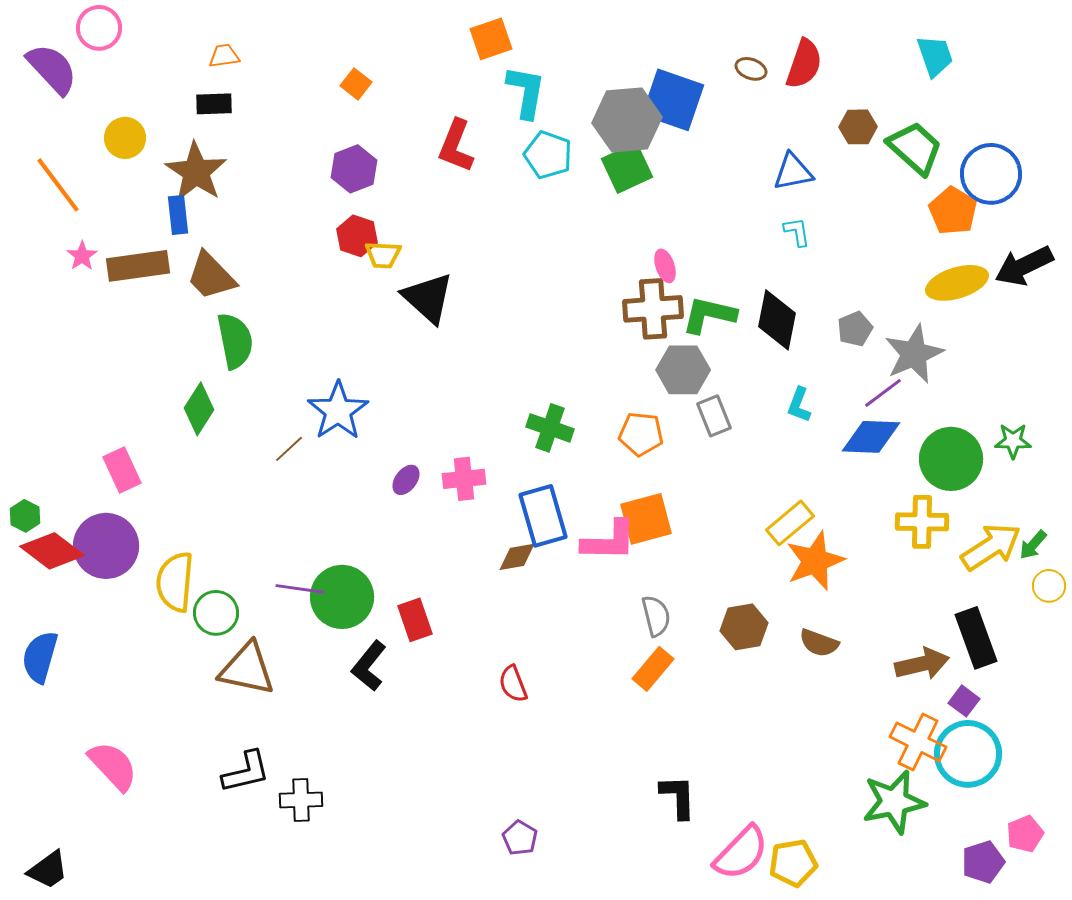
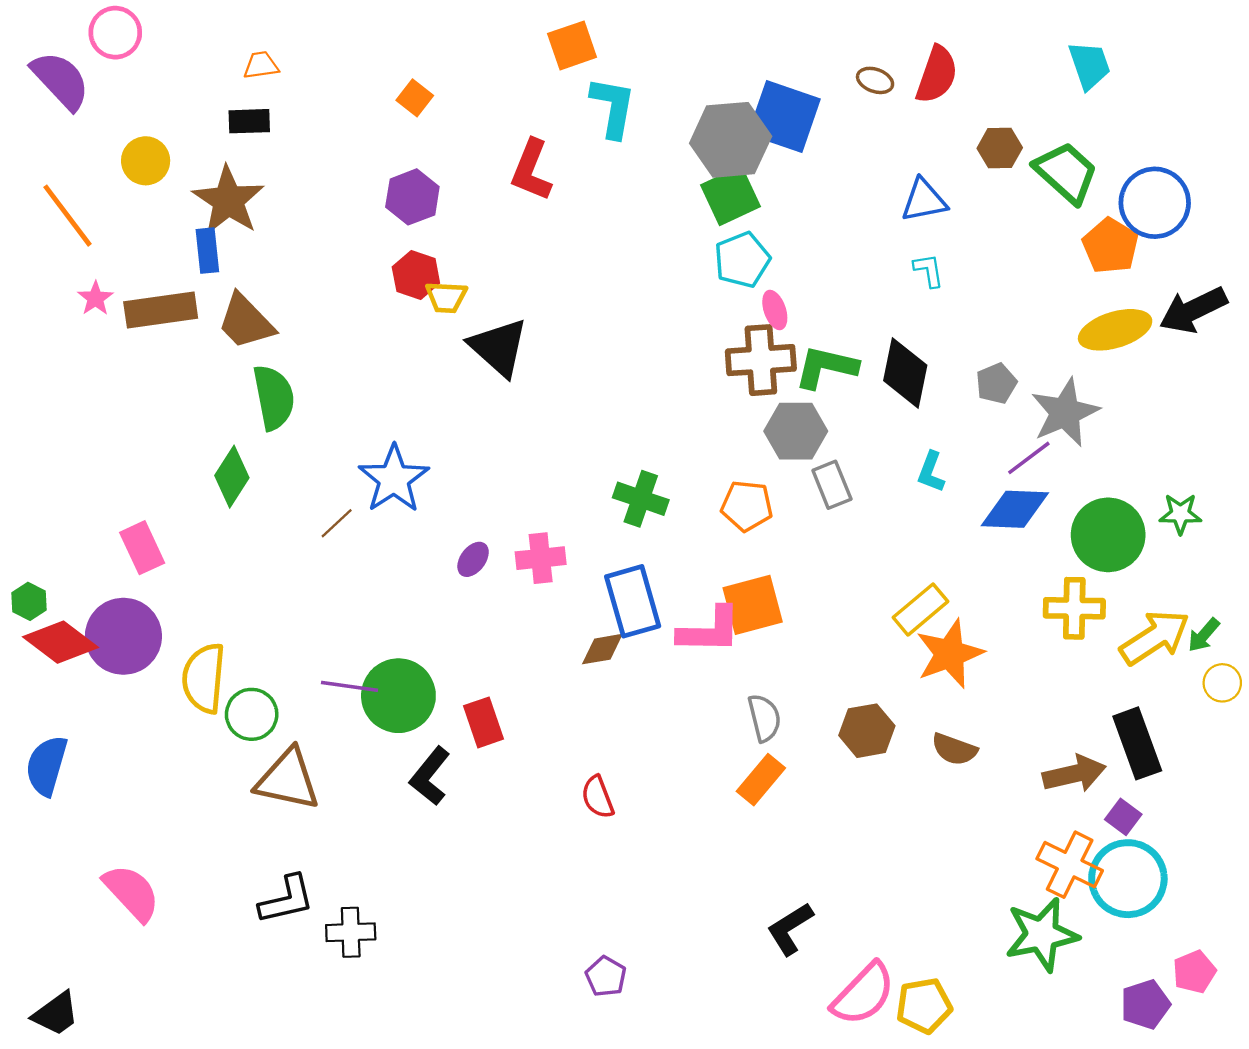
cyan pentagon: (548, 155) -> (742, 260), moved, turned 30
black L-shape: (678, 797) -> (790, 929), turned -120

